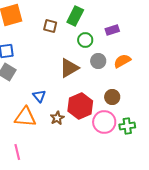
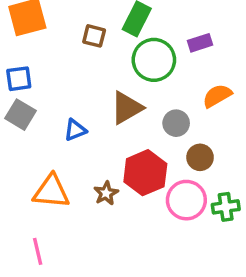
green circle: (85, 40) -> (154, 60), size x1.6
gray circle: (98, 61) -> (176, 123), moved
blue triangle: (39, 96) -> (75, 130), moved, turned 48

